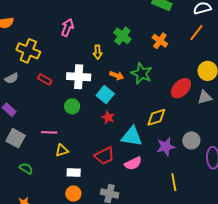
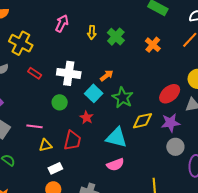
yellow arrow: (98, 52) -> (92, 32), moved
green star: (142, 73) -> (123, 98), moved
orange arrow: (117, 76) -> (107, 76), turned -64
red star: (108, 117) -> (87, 117), moved
purple star: (166, 147) -> (171, 123), moved
red trapezoid: (104, 156) -> (72, 140), moved, turned -55
white rectangle: (74, 172) -> (55, 168), turned -32

